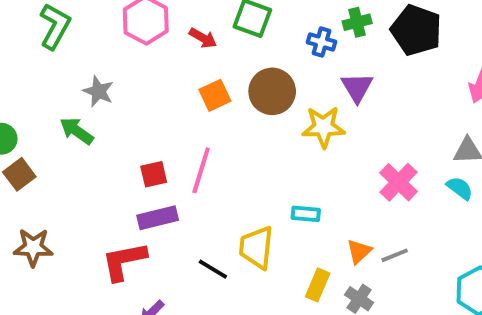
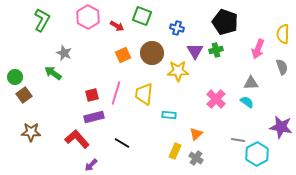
green cross: (357, 22) -> (216, 50), moved
yellow trapezoid: (256, 247) -> (144, 94), moved
gray line: (395, 255) -> (238, 140), moved, turned 32
red L-shape: (124, 261) -> (77, 139), turned 60

